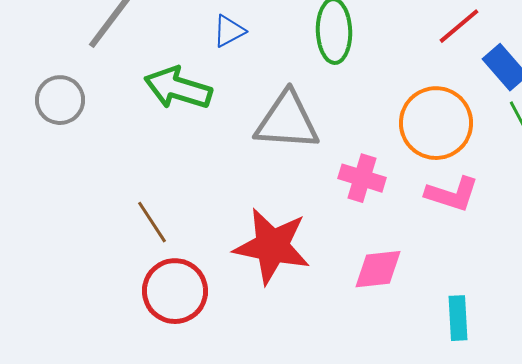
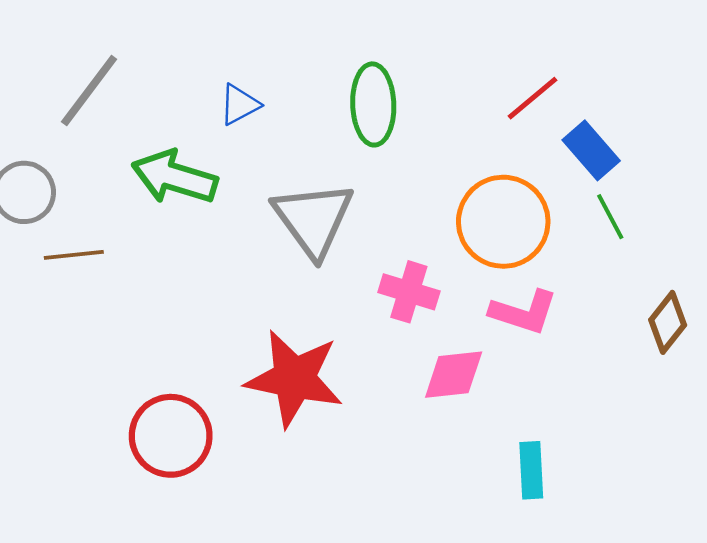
gray triangle: (287, 121) -> (313, 219), turned 50
brown line: (152, 222) -> (74, 255), moved, turned -63
pink diamond: (378, 269) -> (454, 375), moved

